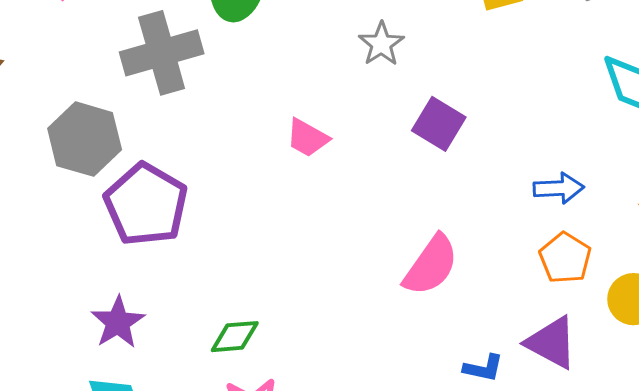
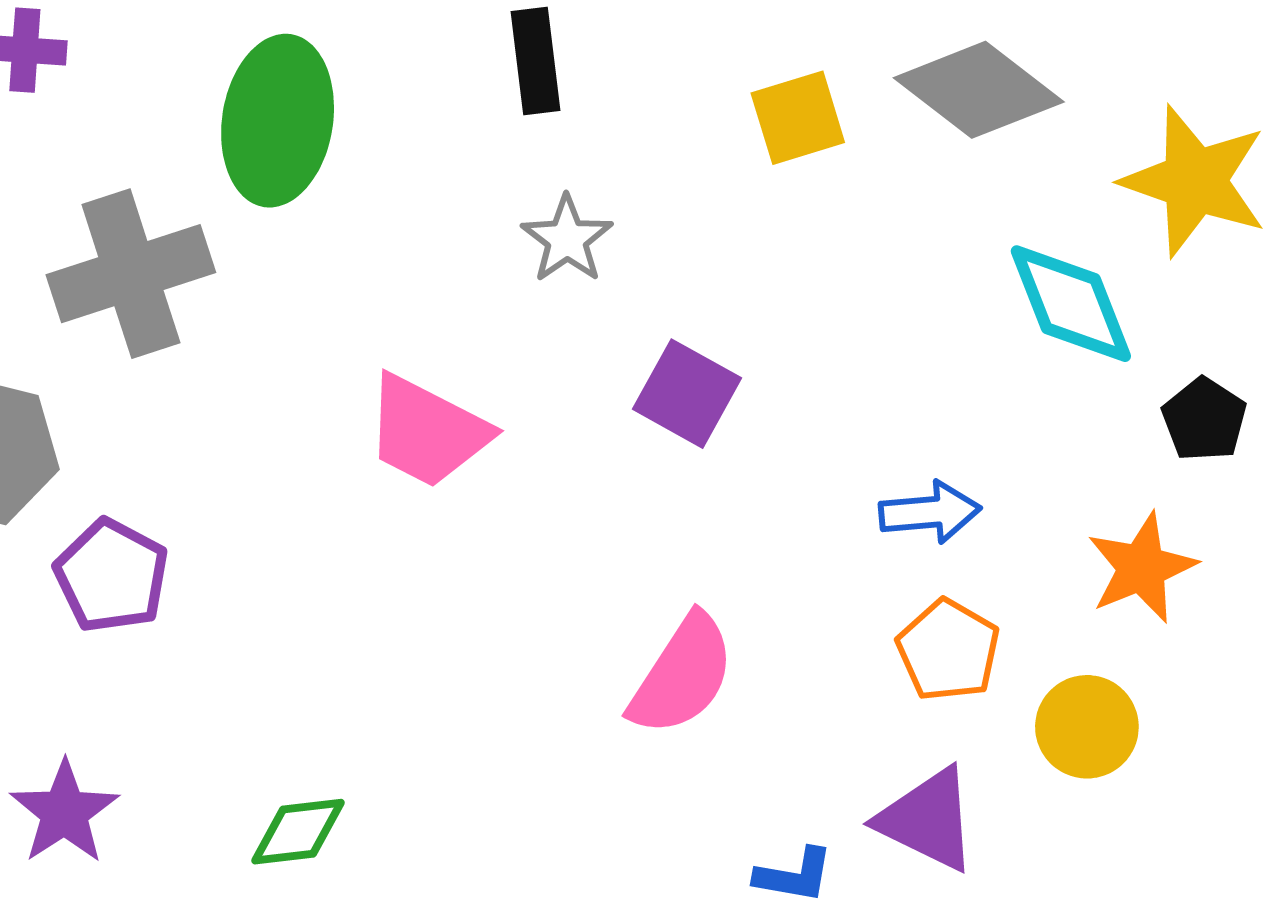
pink trapezoid: (307, 138) -> (427, 431), size x1.5
purple pentagon: (146, 204) -> (112, 576), size x0.7

